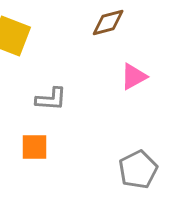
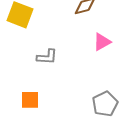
orange square: (35, 147) -> (30, 100), moved

